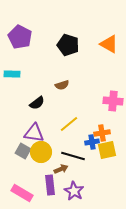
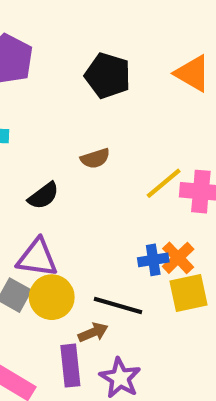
yellow line: (69, 124) -> (164, 183), moved
orange cross: (102, 133) -> (178, 258), turned -35
blue cross: (92, 142) -> (153, 260), moved

